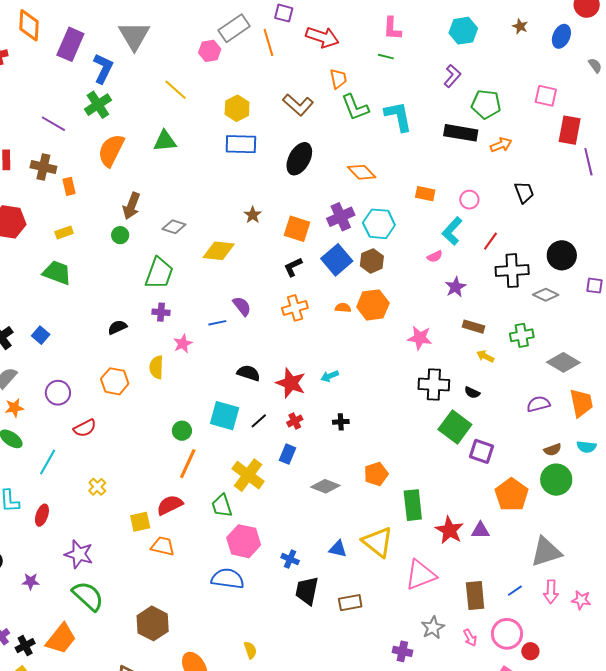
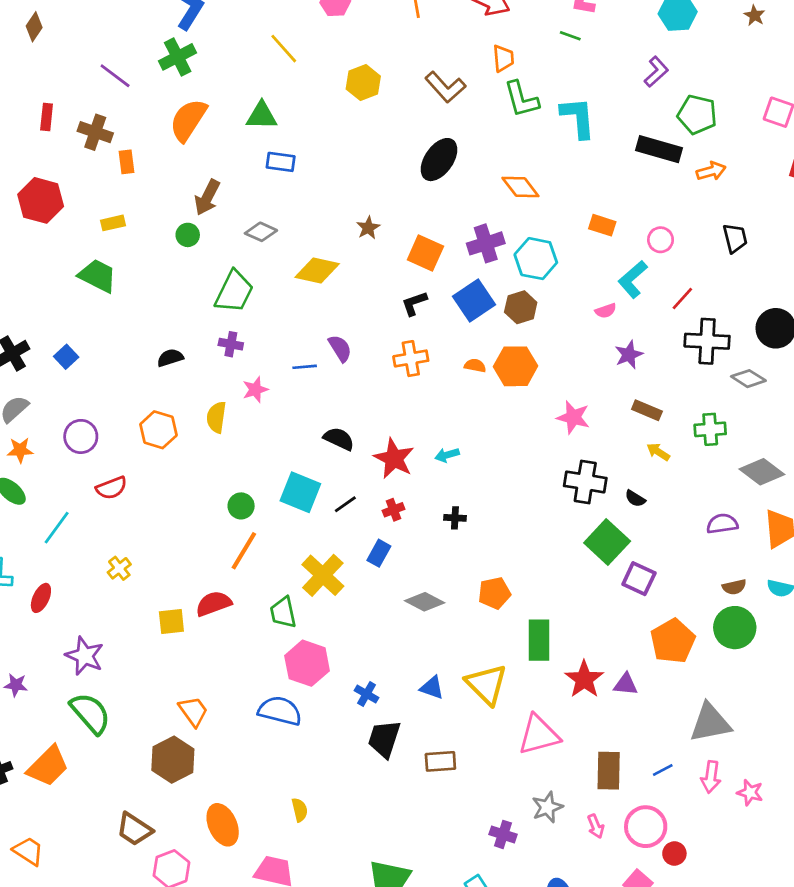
blue rectangle: (241, 144) -> (281, 162), moved, size x0.7
orange trapezoid: (163, 546) -> (193, 711), moved, turned 35

